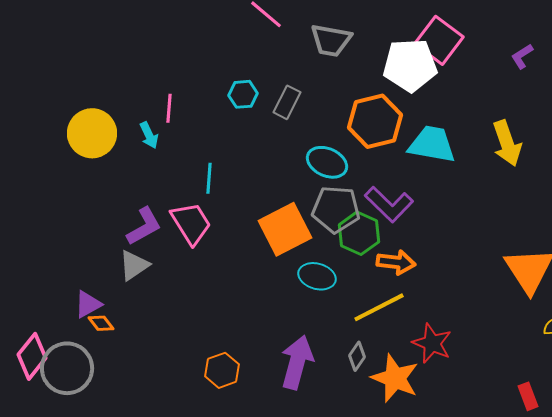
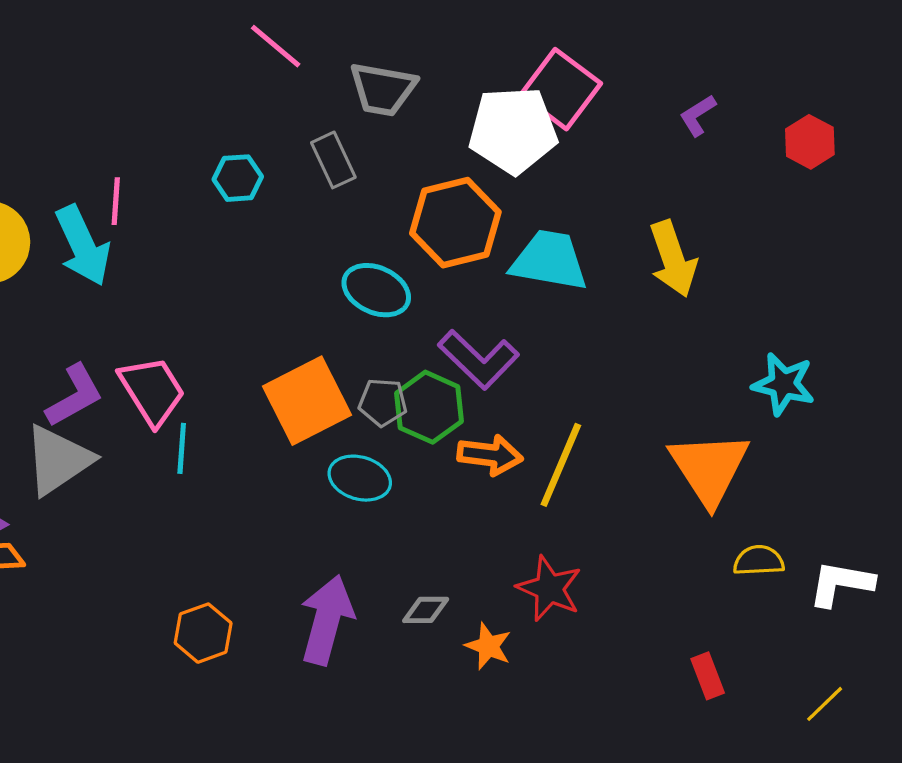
gray rectangle: (287, 102) -> (333, 160), moved, turned -52
cyan arrow: (149, 135) -> (83, 246), size x1.8
cyan line: (209, 178) -> (182, 448), moved
gray pentagon: (336, 209) -> (383, 402), moved, size x0.6
gray triangle: (134, 265) -> (58, 460), size x1.4
yellow line: (379, 307) -> (561, 465), moved, turned -40
gray diamond: (357, 356) -> (426, 610), turned 56
orange star: (395, 378) -> (488, 646), size x0.6

